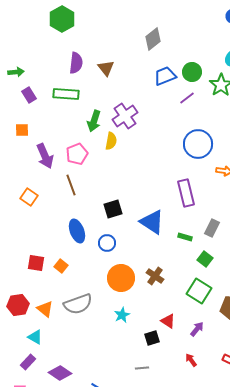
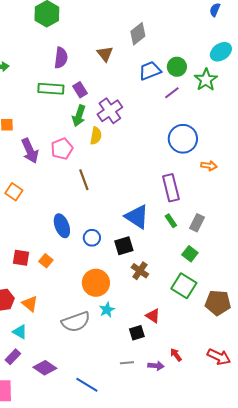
brown triangle: (106, 68) -> (105, 54), moved
purple rectangle: (29, 95) -> (80, 90), moved
brown line: (71, 185) -> (84, 180), moved
black square: (113, 209) -> (124, 246), moved
green rectangle: (185, 237) -> (171, 221), moved, turned 40
orange circle: (121, 278) -> (96, 283), moved
gray semicircle: (78, 304) -> (76, 322), moved
purple arrow: (197, 329) -> (156, 366), moved, turned 56

